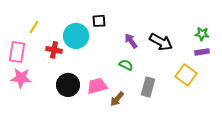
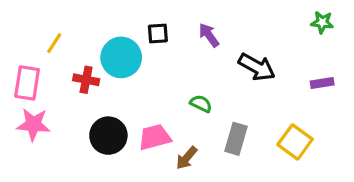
green star: (202, 34) -> (322, 22), moved
purple arrow: (131, 41) -> (209, 35), moved
yellow square: (186, 75) -> (295, 142), moved

